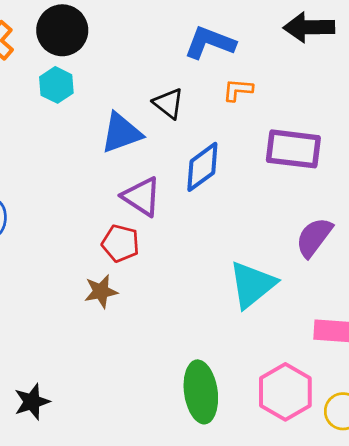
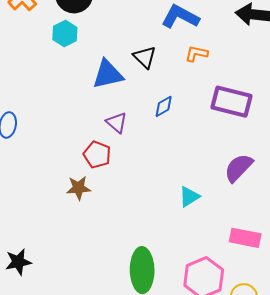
blue diamond: (202, 167) -> (164, 106), size x0.6
purple triangle: (142, 197) -> (117, 123), size x0.7
cyan triangle: (252, 285) -> (189, 197), size x0.6

